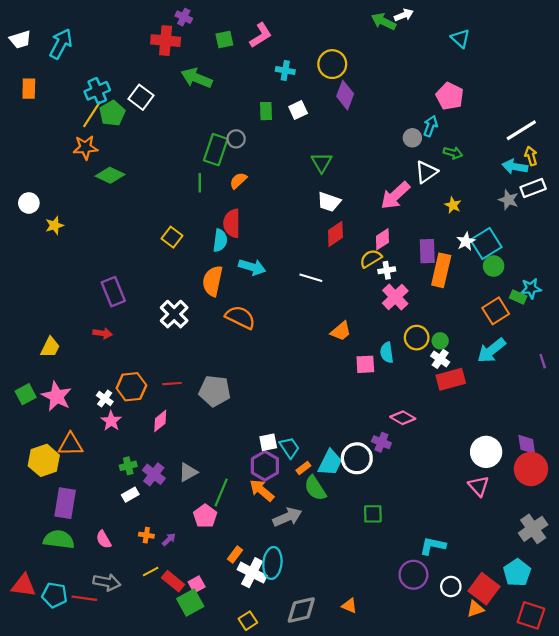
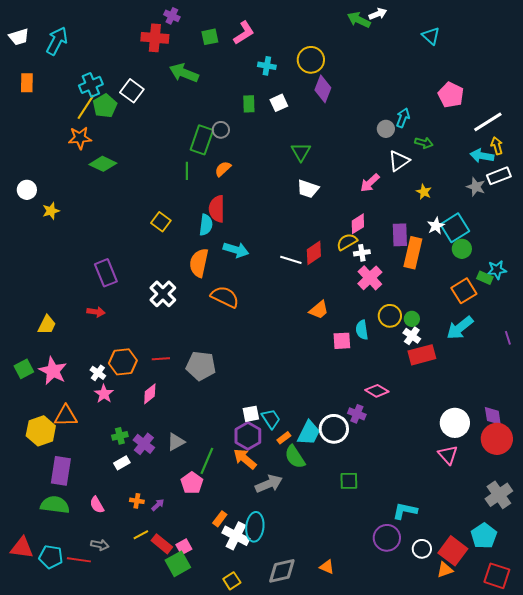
pink pentagon: (450, 96) -> (451, 95), moved
pink arrow: (395, 195) -> (370, 183), size x0.7
red diamond: (335, 234) -> (314, 253), moved
gray arrow: (107, 582) -> (100, 545), size x0.7

